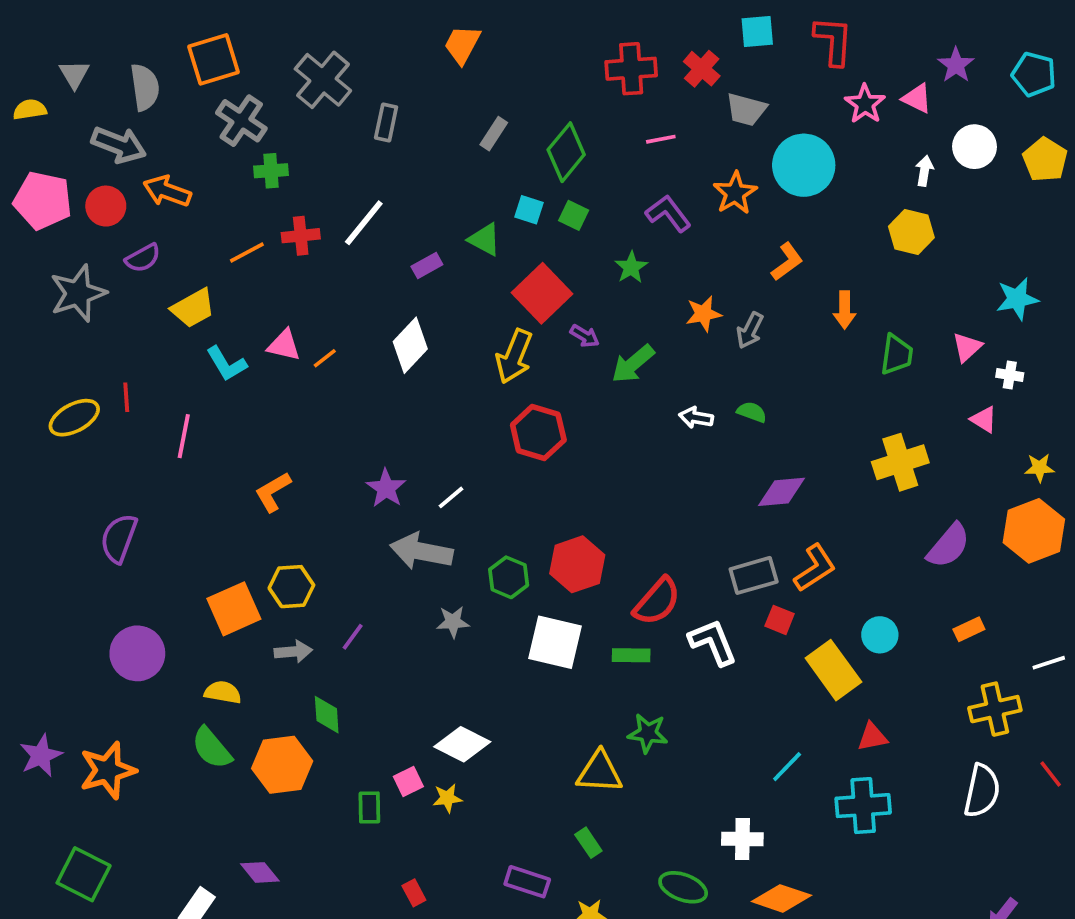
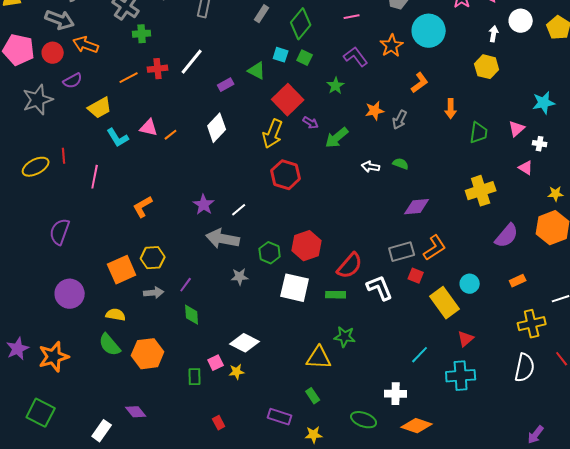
green diamond: (327, 715) -> (192, 315), moved
red triangle: (872, 737) -> (466, 339), turned -30

